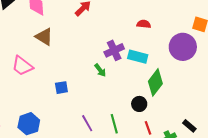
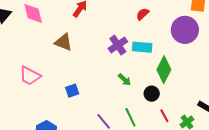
red semicircle: (144, 24) -> (143, 14), turned -40
brown triangle: (44, 37) -> (63, 42), moved
green arrow: (100, 70) -> (125, 80), moved

